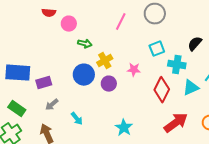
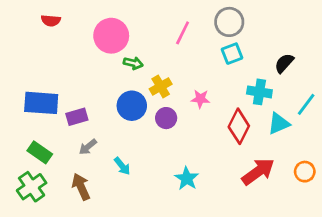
red semicircle: (49, 13) -> (51, 21), moved
pink circle: (69, 24) -> (111, 36), size x1.6
cyan square: (157, 49) -> (232, 54), moved

